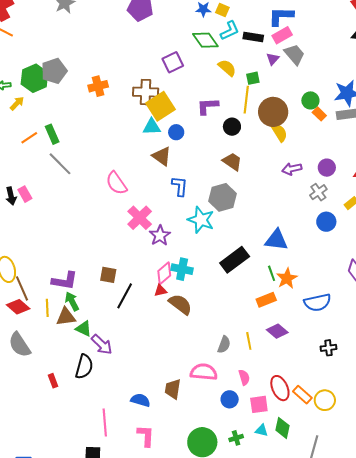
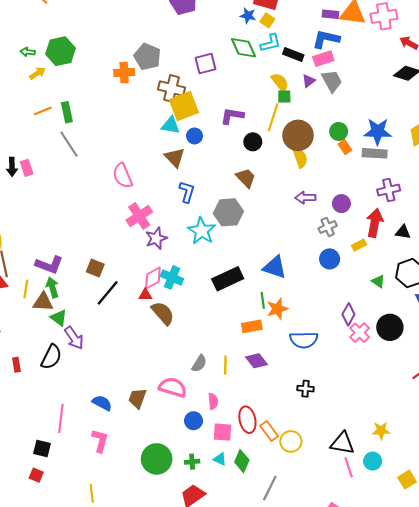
yellow semicircle: (227, 68) -> (280, 82), moved
gray pentagon: (54, 71) -> (147, 57), moved, turned 30

